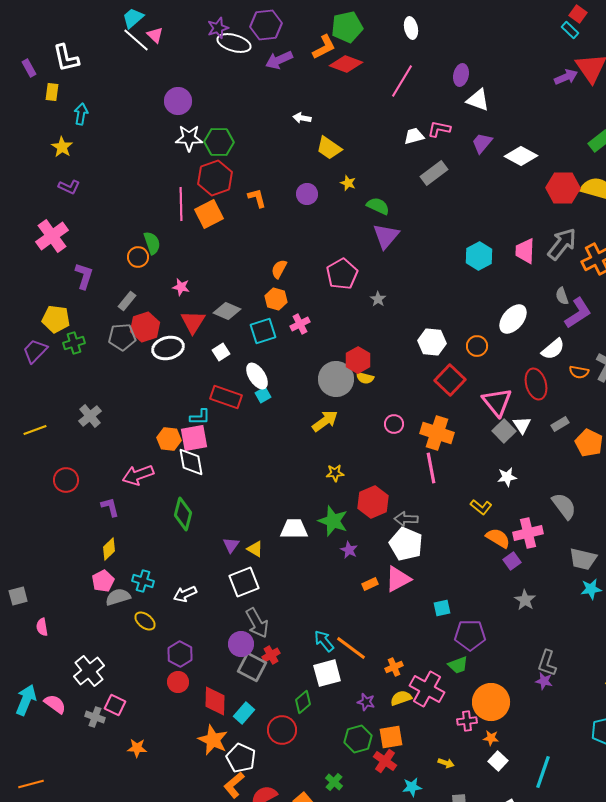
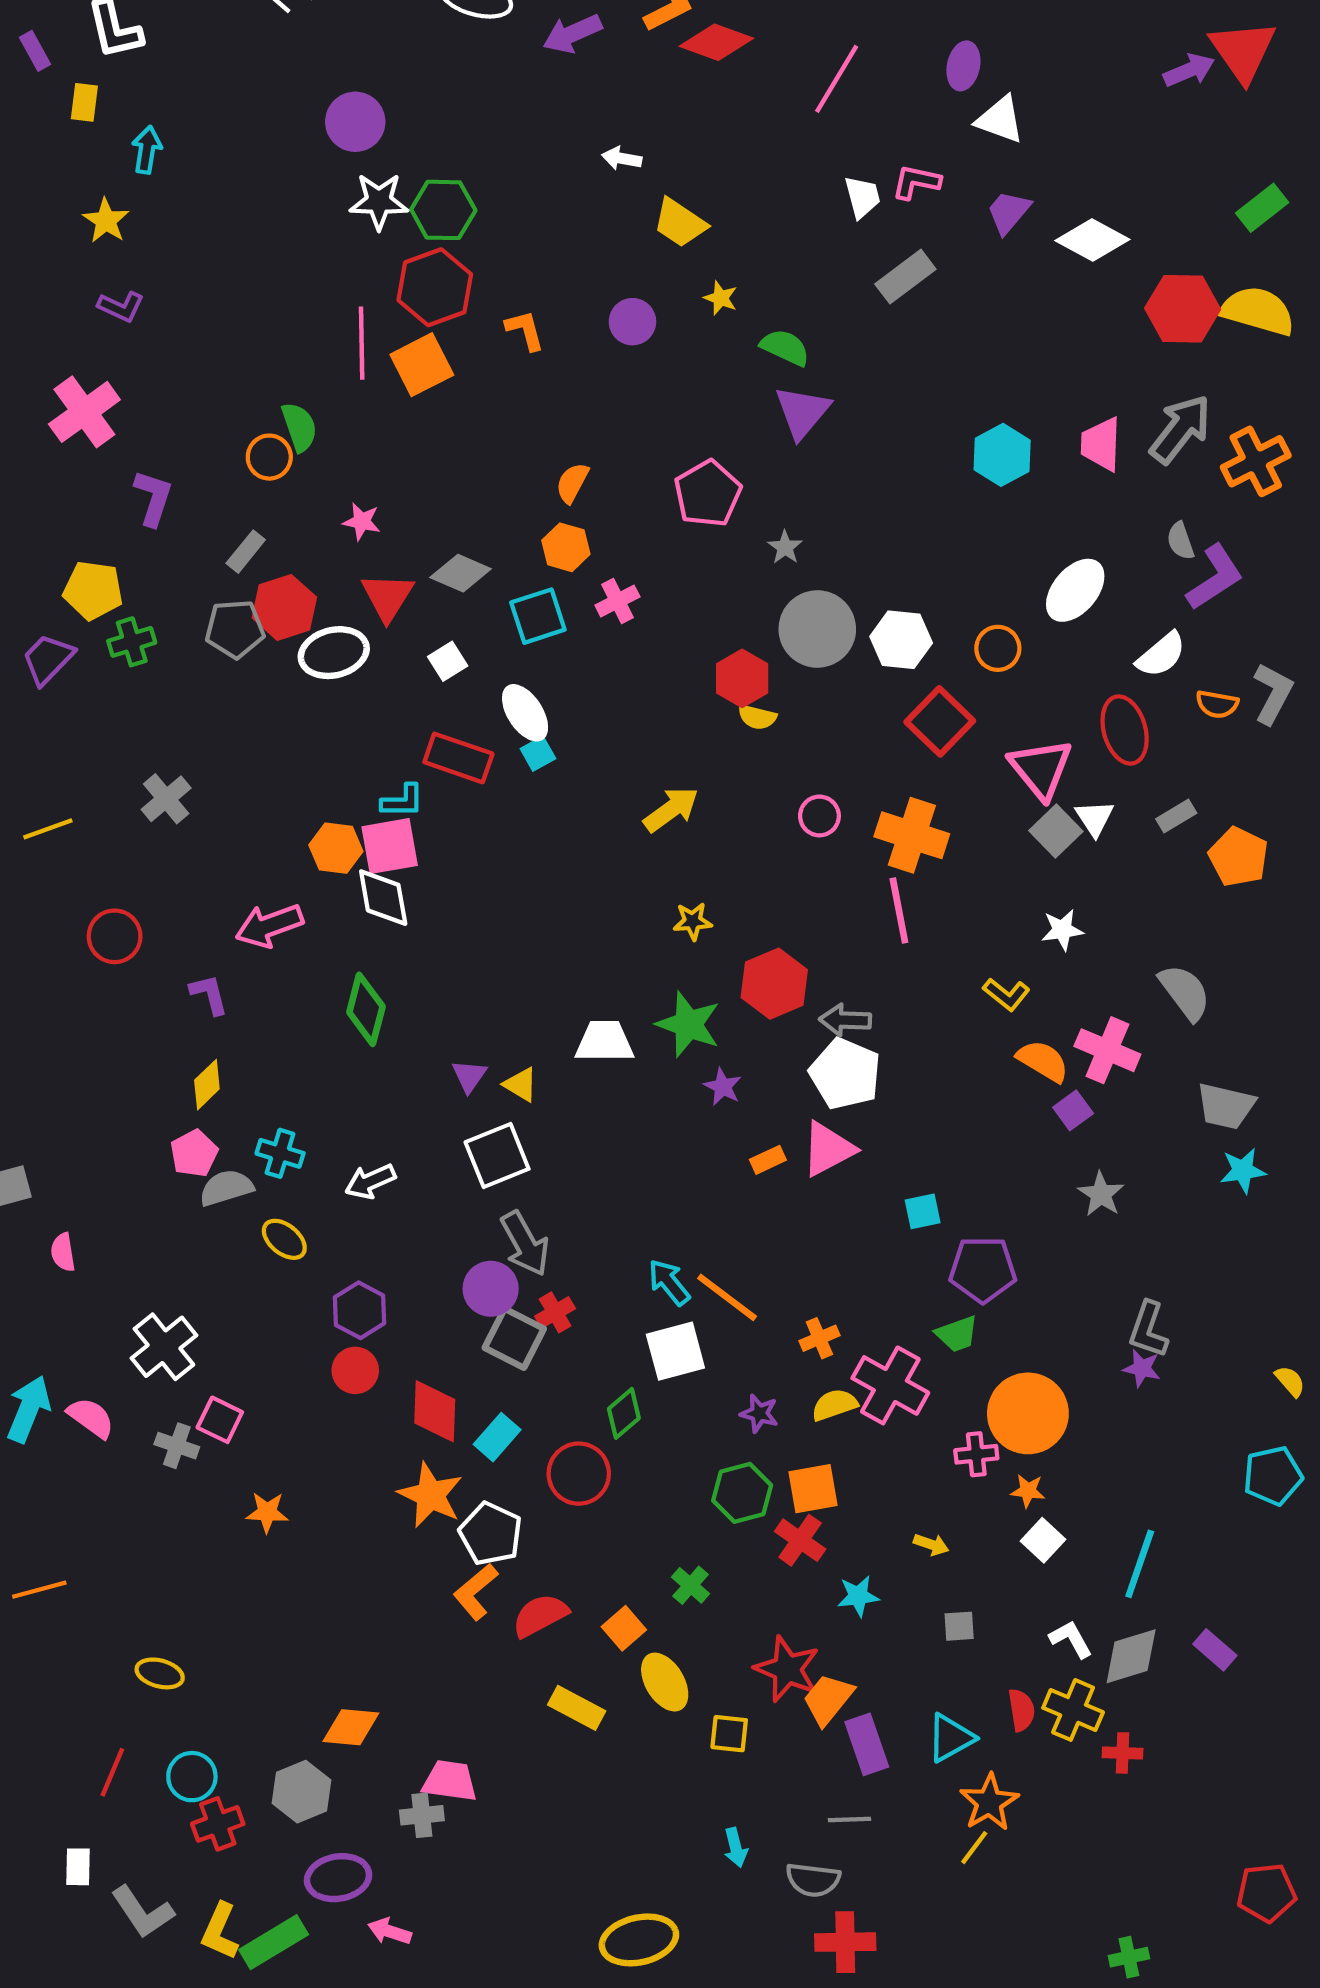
white trapezoid: (414, 136) -> (862, 197), turned 90
gray circle: (336, 379) -> (817, 629), moved
pink cross: (528, 533) -> (1107, 1050), turned 36

